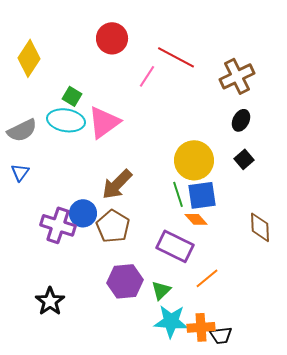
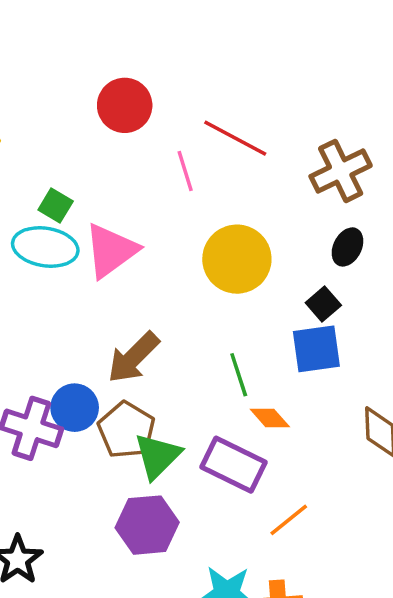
pink line: (147, 76) -> (185, 171), turned -50
black square: (244, 159) -> (323, 304), moved
yellow circle: (194, 160) -> (237, 259), moved
blue square: (202, 195) -> (316, 349), moved
green triangle: (161, 290) -> (157, 456), moved, size x1.4

